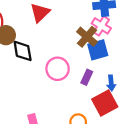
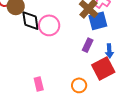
pink circle: (58, 69) -> (49, 25), moved

